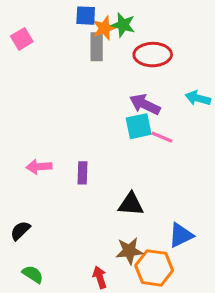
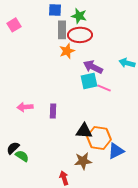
orange star: (104, 28) -> (67, 51), moved
red ellipse: (153, 55) -> (80, 35), moved
orange hexagon: (154, 268) -> (99, 138), moved
green semicircle: (33, 274) -> (22, 156), moved

